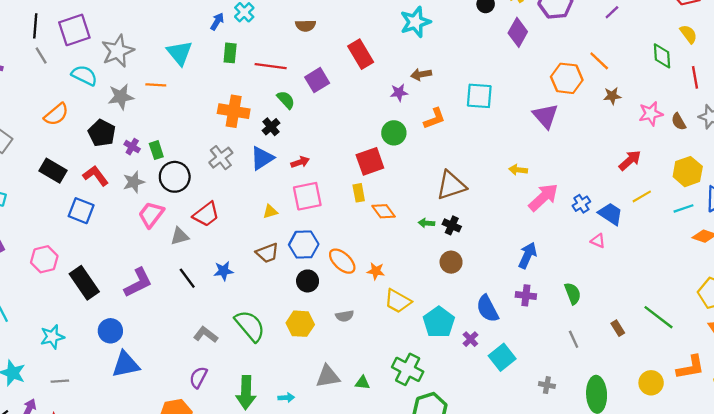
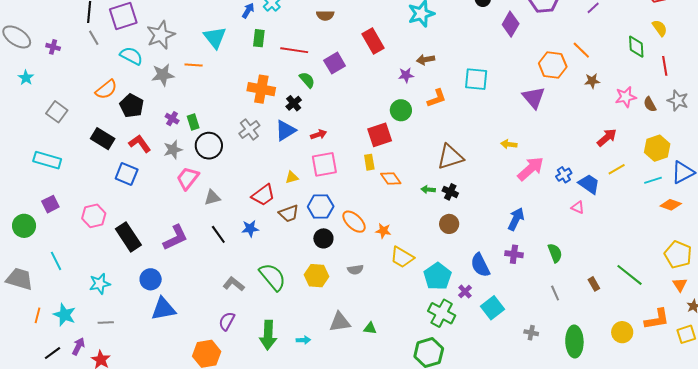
black pentagon: (102, 133) -> (132, 106), moved
red trapezoid: (206, 214) -> (263, 195), moved
green cross: (408, 369) -> (442, 313), moved

